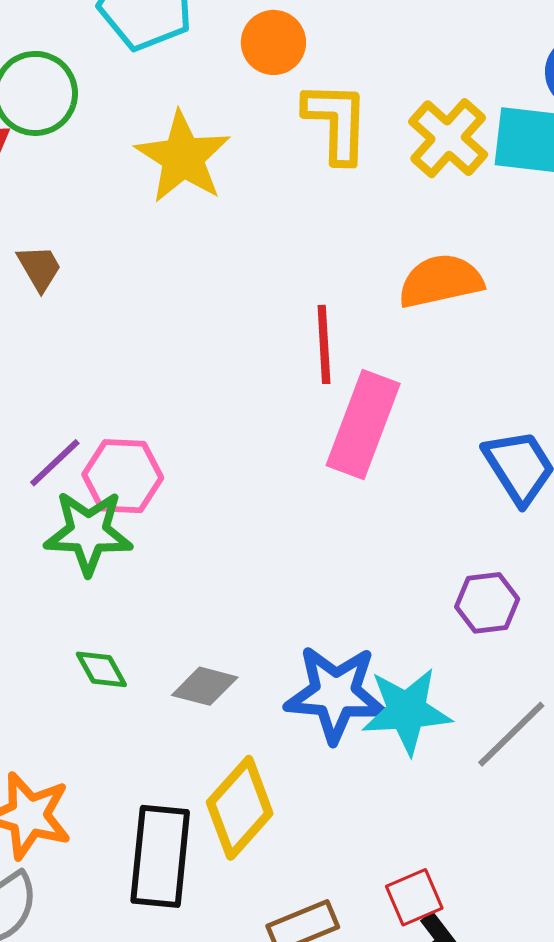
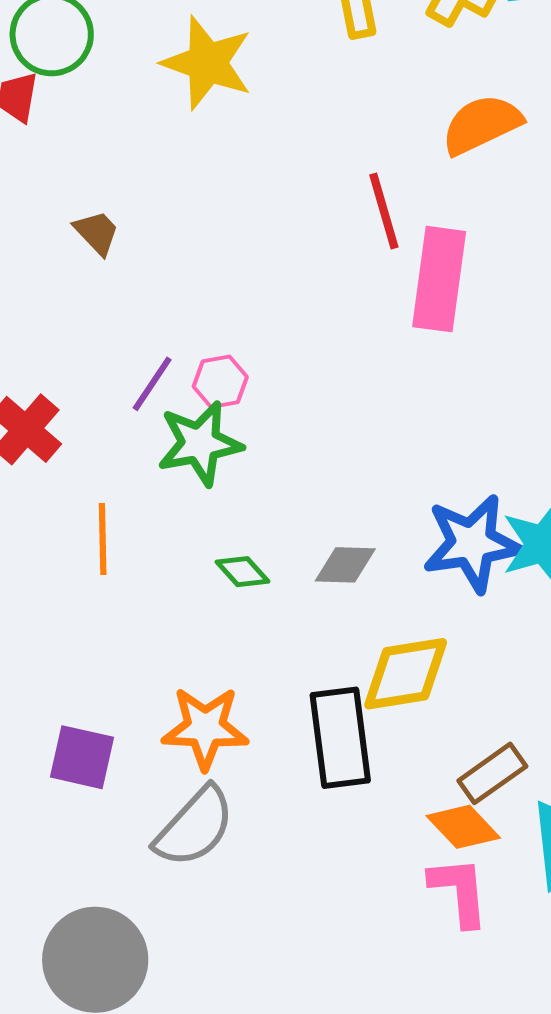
brown trapezoid: (39, 268) -> (97, 233), moved
pink hexagon: (123, 476) -> (220, 382), size x0.7
yellow diamond: (240, 808) -> (406, 674), turned 52

